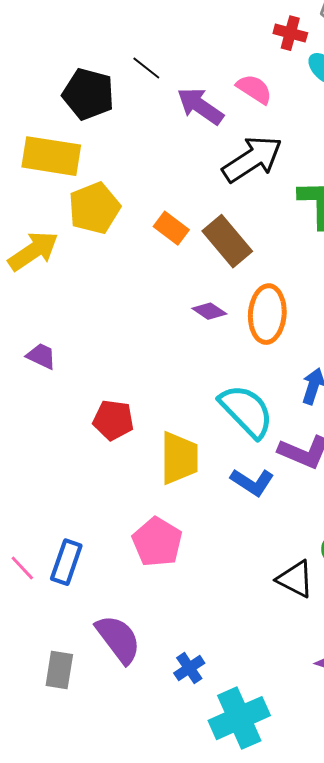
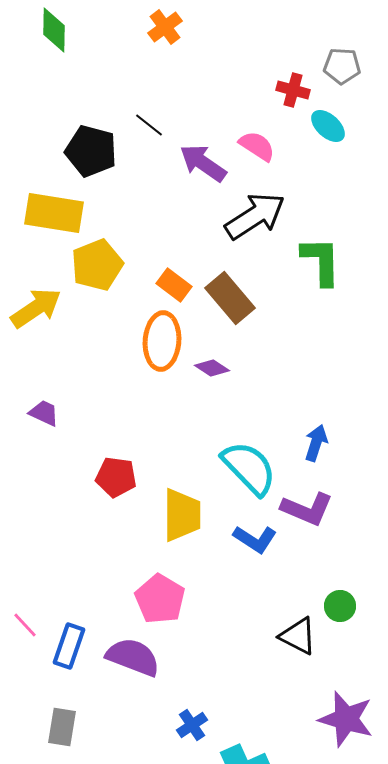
orange ellipse: (267, 314) -> (162, 341), moved
blue rectangle: (66, 562) -> (69, 646), moved
purple semicircle: (118, 639) -> (133, 657), moved, turned -32

